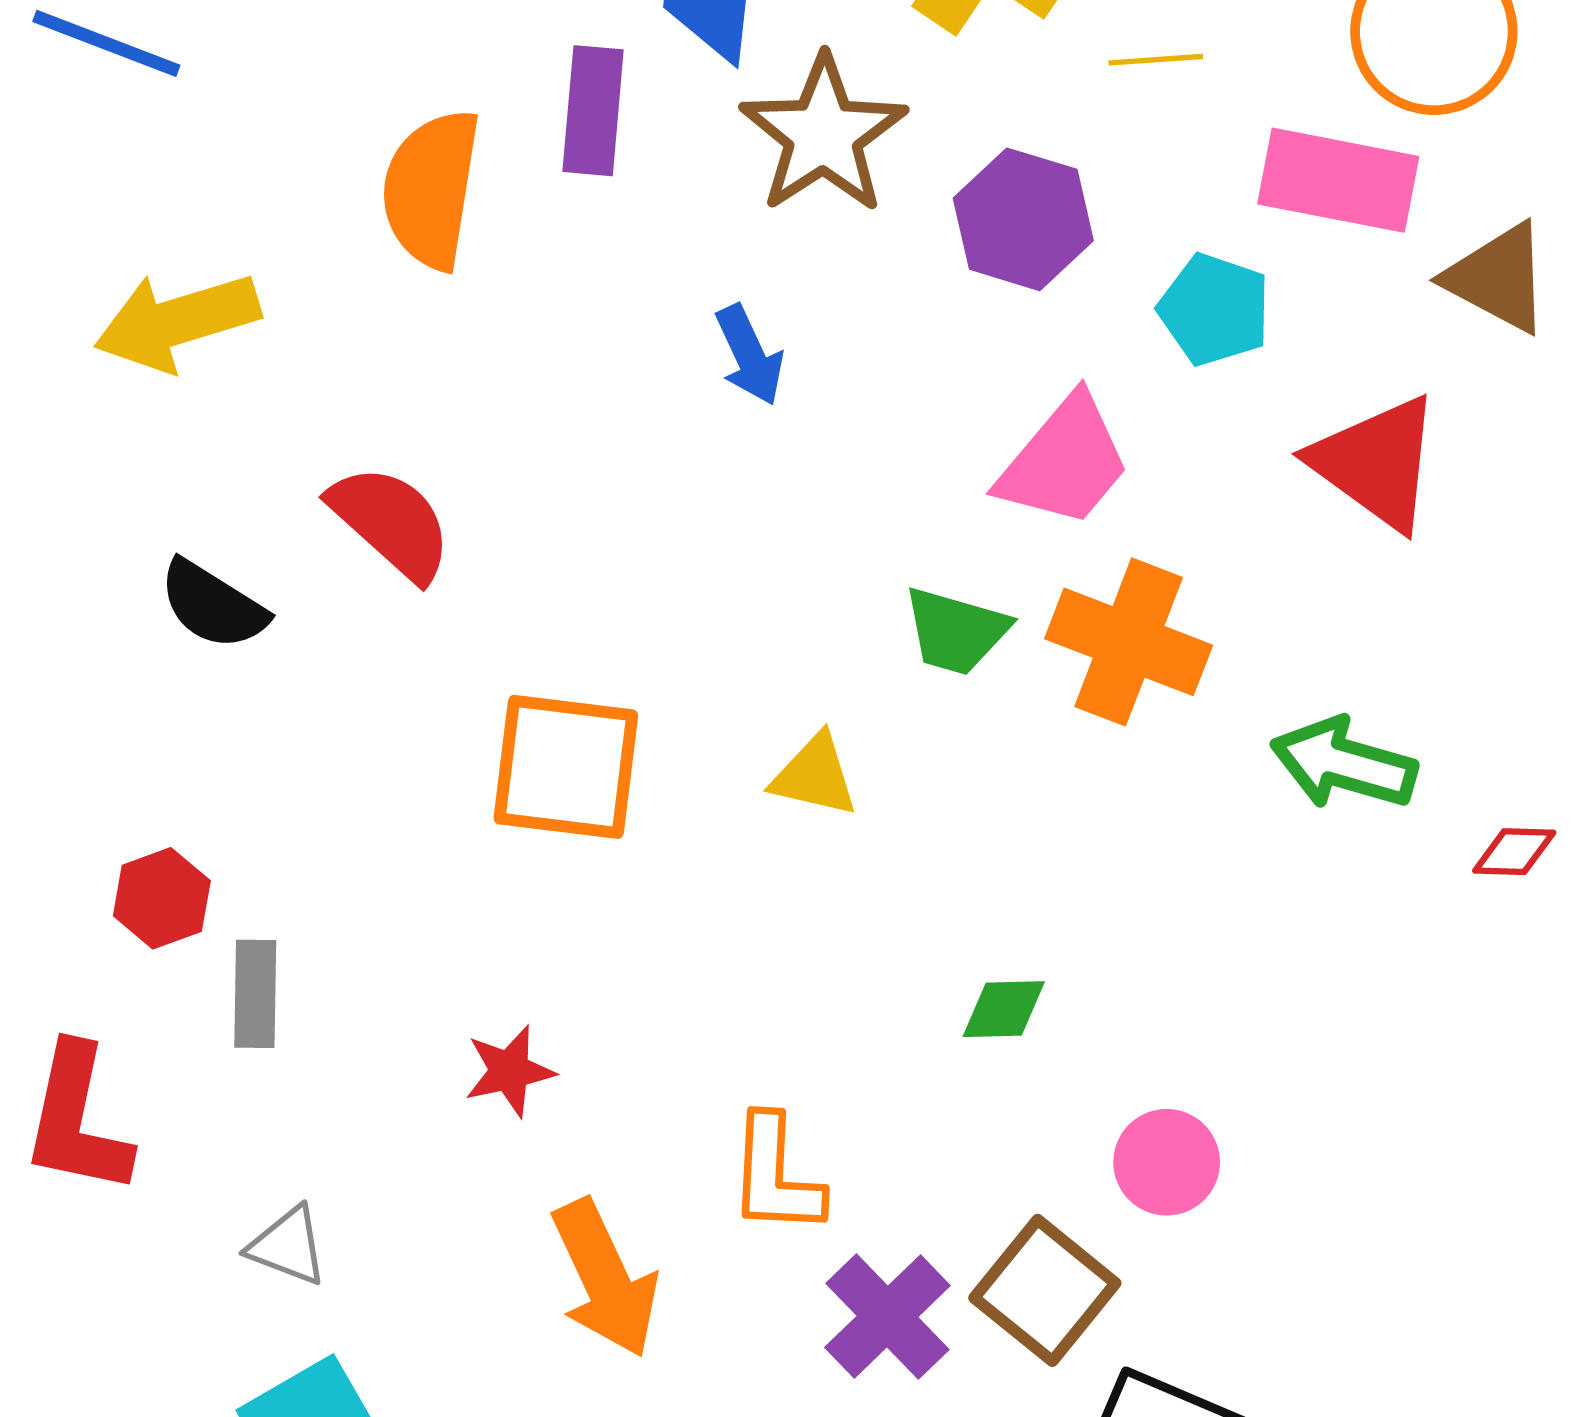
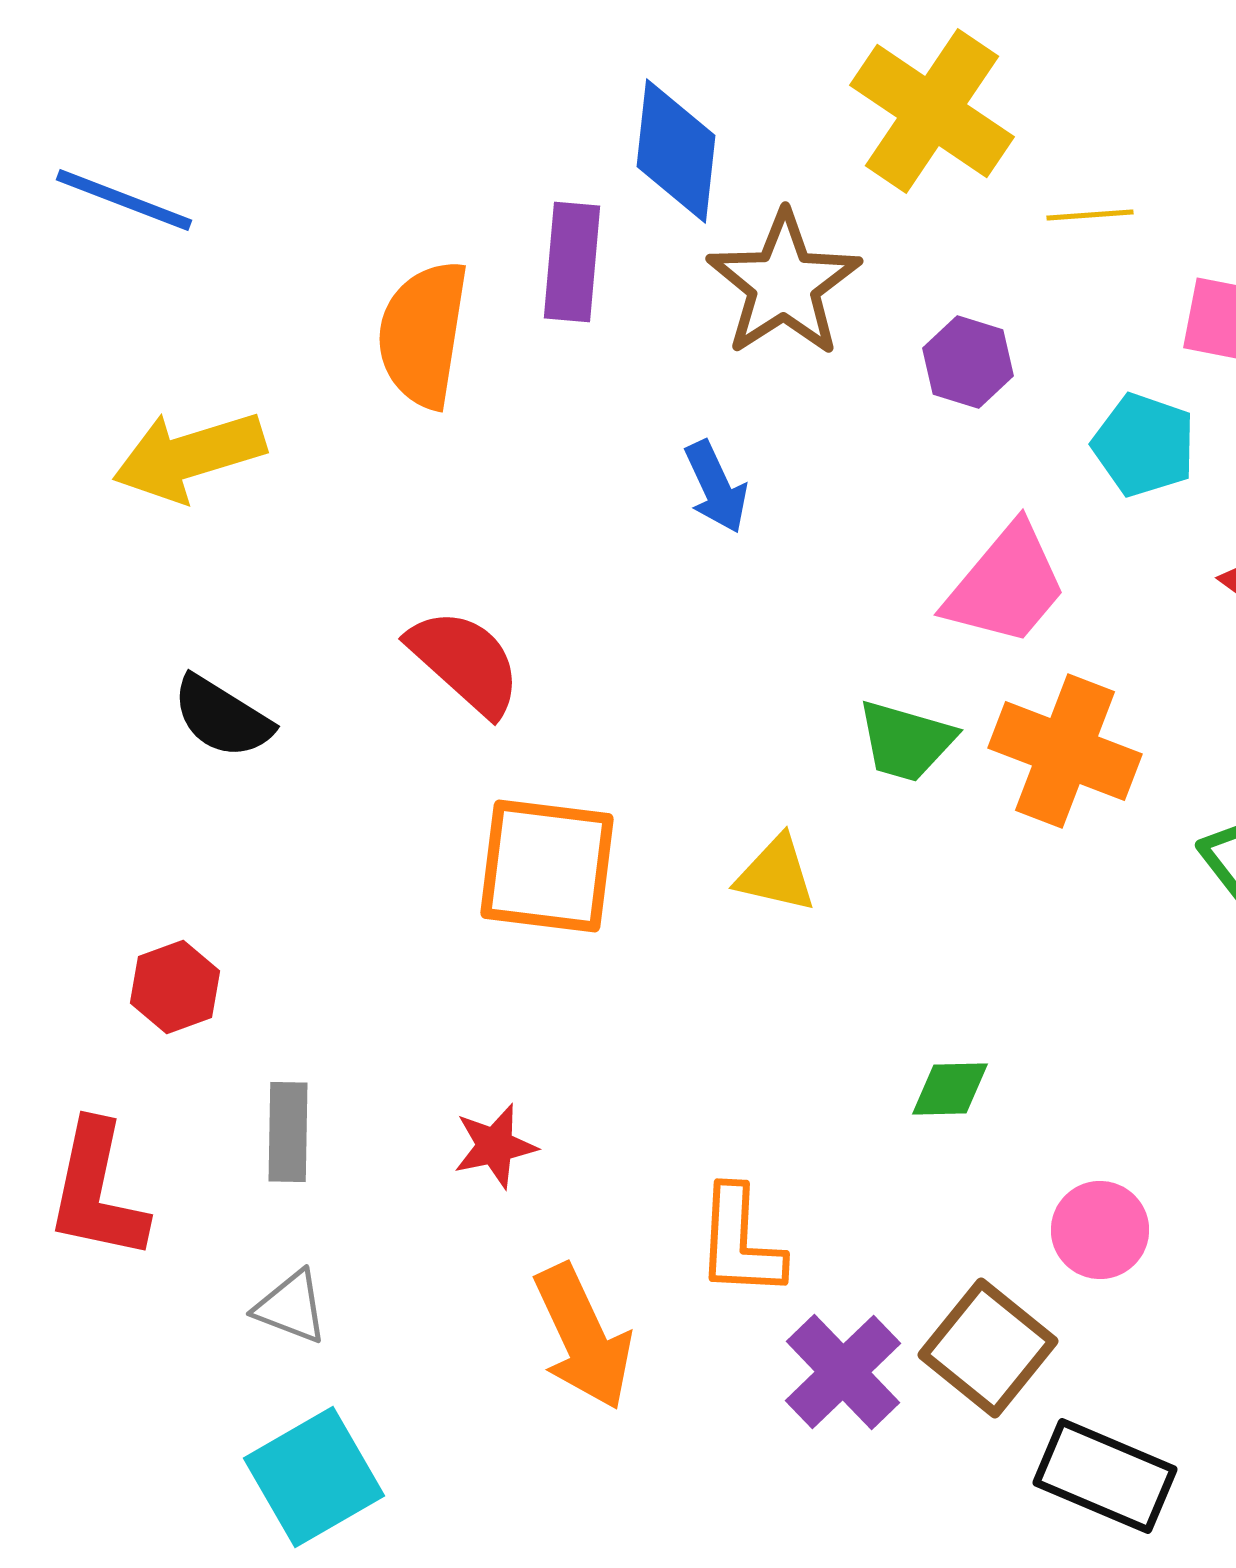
purple hexagon: (1023, 219) -> (968, 362), size x0.7
red semicircle: (391, 522) -> (465, 662), moved
gray rectangle: (255, 994) -> (288, 1132), moved

